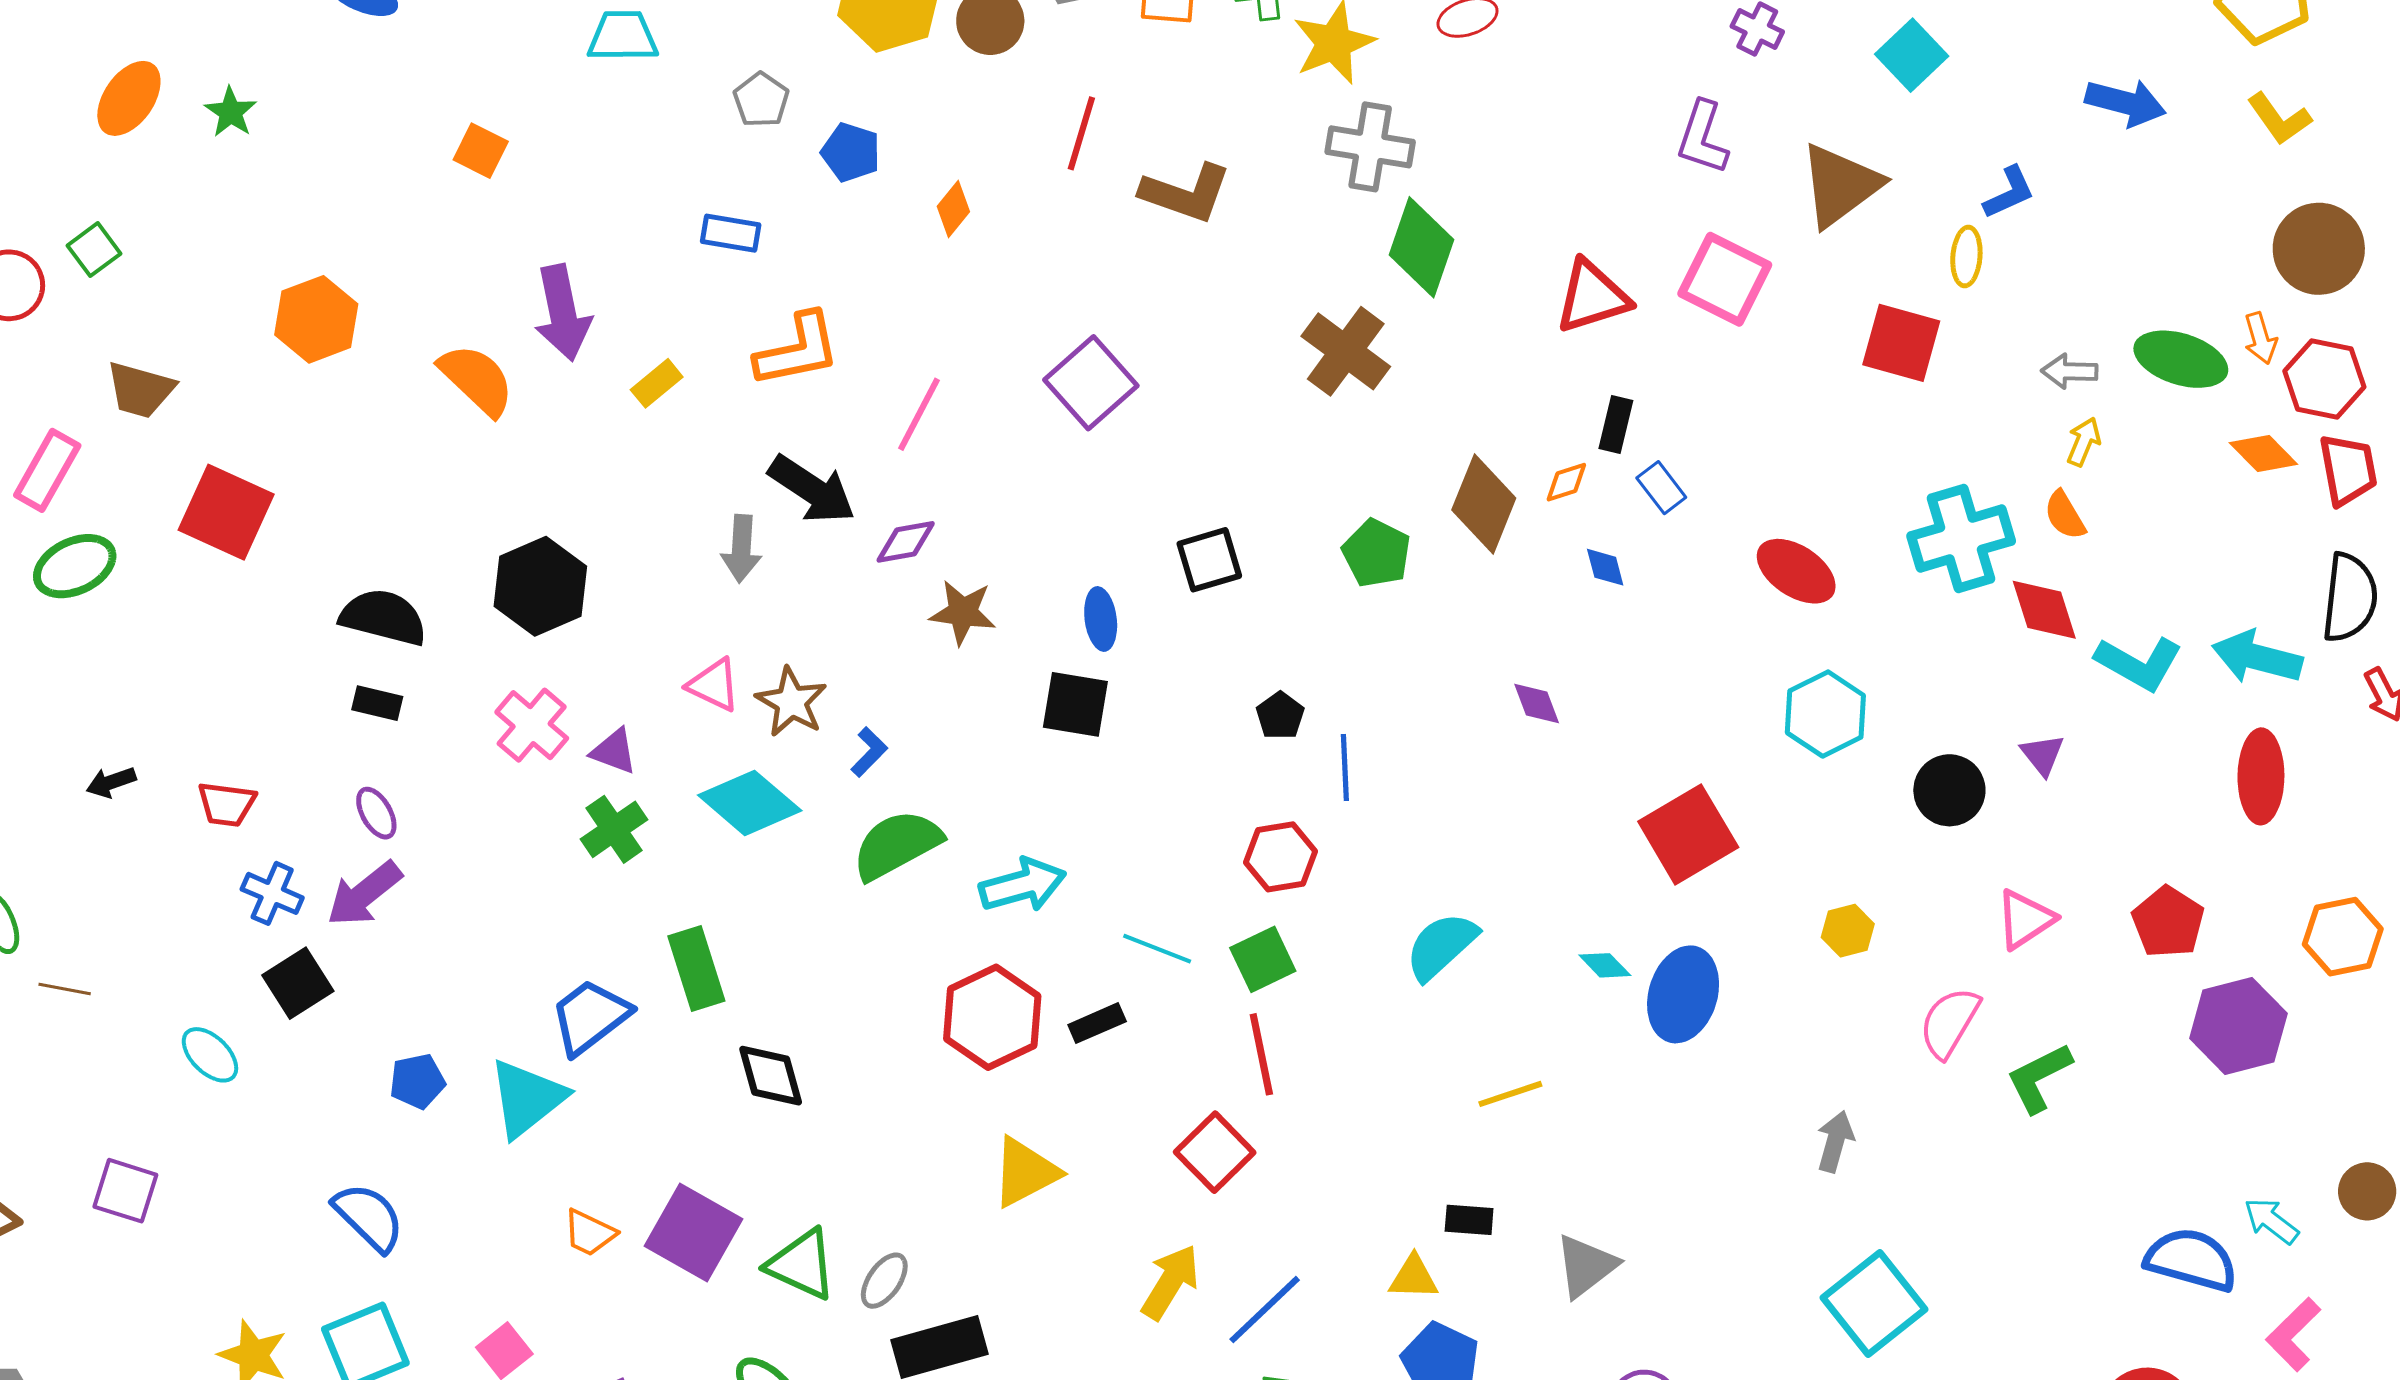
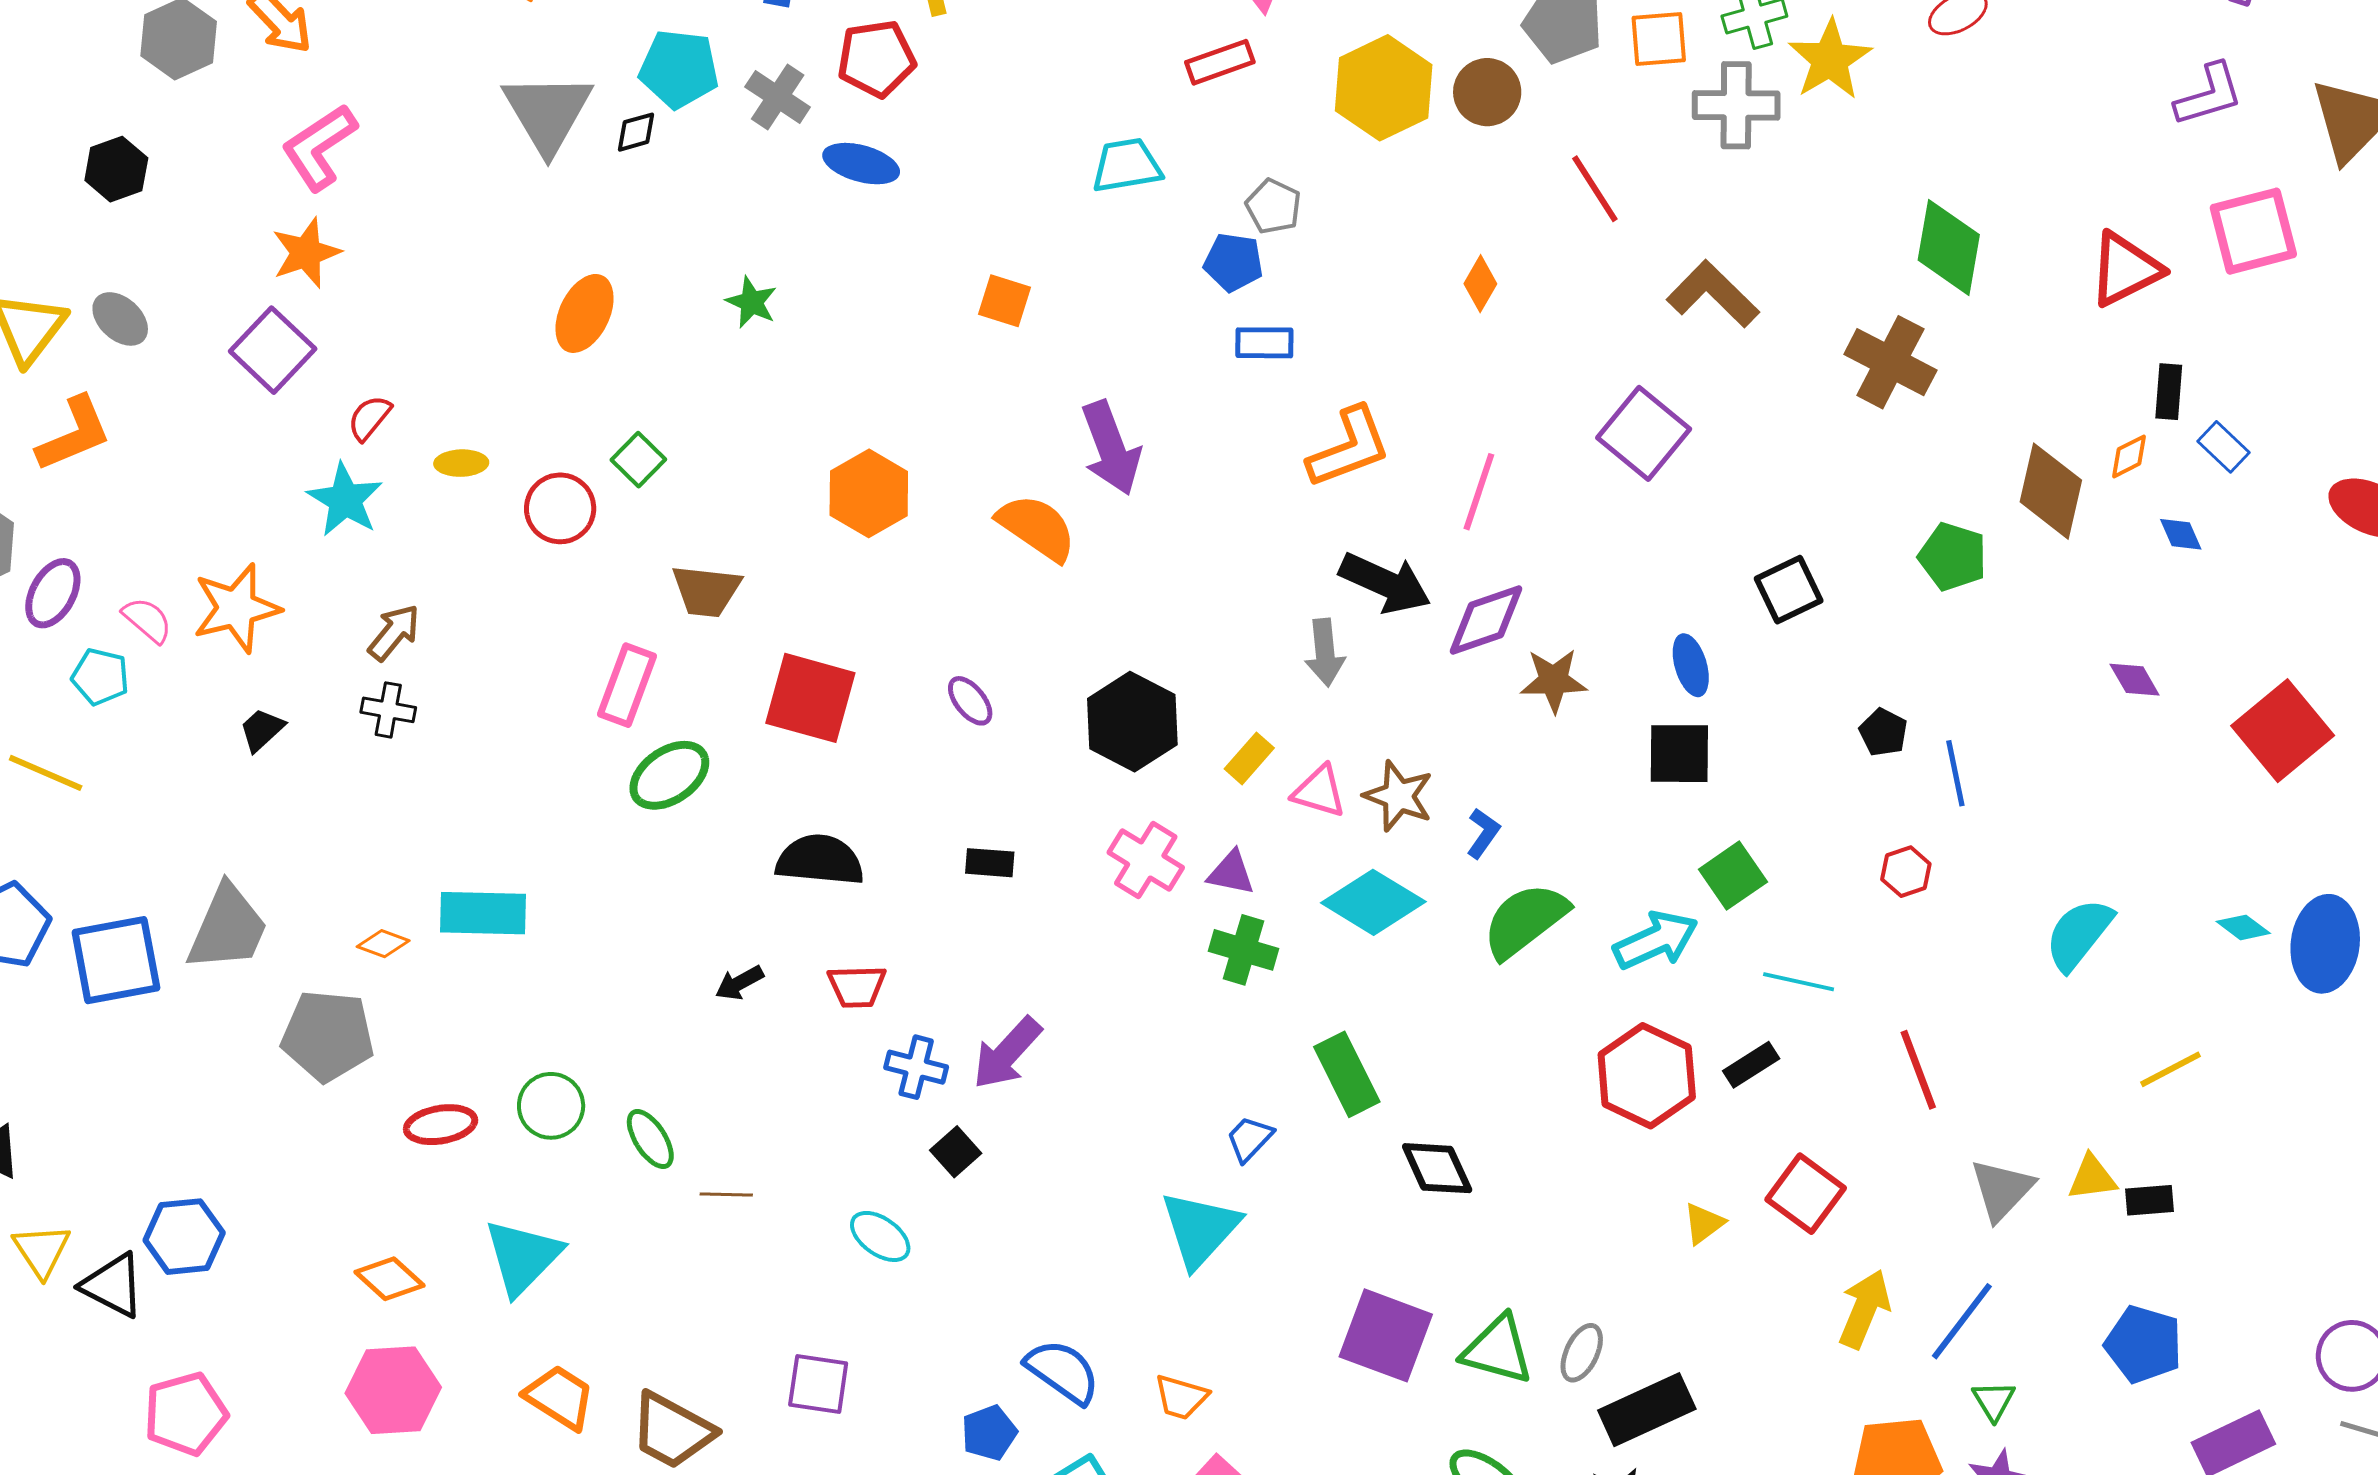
orange ellipse: (129, 98) -> (585, 313), moved
red line: (1081, 133) -> (1595, 189), turned -40
purple L-shape: (1702, 138) -> (2209, 95), turned -116
gray cross: (1370, 147) -> (1736, 105), moved
blue pentagon: (851, 152) -> (1233, 262), moved
brown L-shape: (1186, 193) -> (1713, 294), moved, turned -146
pink square: (1725, 279) -> (2253, 231), turned -32
yellow rectangle: (657, 383) -> (1249, 758), moved
purple diamond: (906, 542) -> (1486, 620), size x1.4
black semicircle: (383, 617) -> (820, 860), moved
purple ellipse: (376, 813) -> (970, 701), moved
green cross: (614, 829) -> (1243, 950), turned -30
red square: (1688, 834) -> (2283, 731), moved
red hexagon: (1281, 857) -> (1906, 872), size x0.7
green square: (1263, 959) -> (1733, 876), moved
black square: (298, 983) -> (956, 1152), size x0.7
blue trapezoid: (590, 1017) -> (1250, 1139), size x0.6
blue pentagon: (417, 1081) -> (989, 1433), moved
red square: (1215, 1152) -> (1806, 1194), moved
yellow triangle: (1025, 1172) -> (1704, 1223), size x0.6
orange trapezoid: (589, 1233) -> (1181, 1397), moved
gray triangle: (1586, 1266) -> (2002, 1190), moved
yellow triangle: (1414, 1277) -> (2092, 1178), moved

